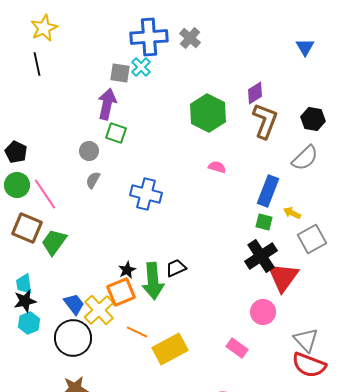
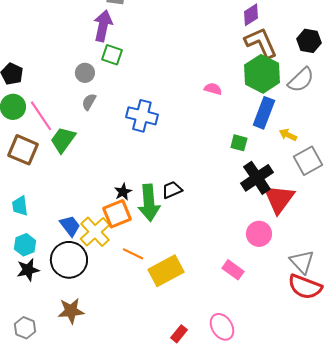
green hexagon: (208, 113) -> (262, 74), moved
brown L-shape: (265, 121) -> (261, 43), turned -45
green square: (264, 222) -> (239, 143), moved
green trapezoid: (54, 242) -> (63, 140), moved
black star: (25, 301) -> (28, 270), moved

